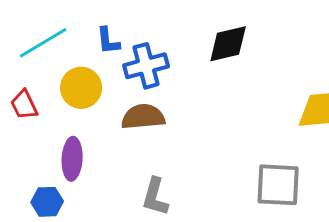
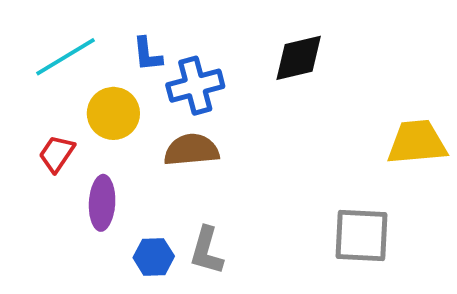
red trapezoid: (24, 105) -> (57, 154), moved, turned 60
blue hexagon: (47, 202) -> (154, 257), moved

